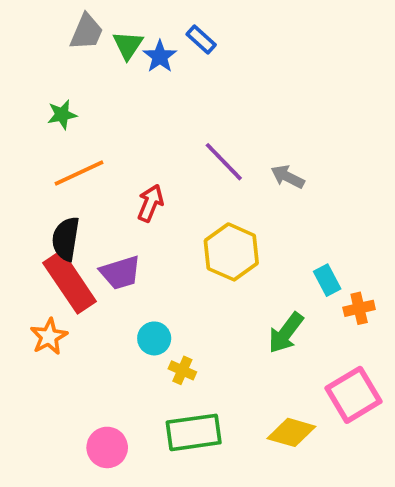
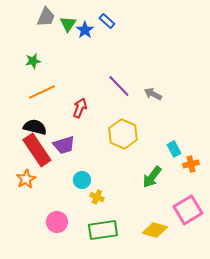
black semicircle: (66, 239) -> (35, 127), turned 95
pink circle: (107, 447) -> (57, 222), moved

